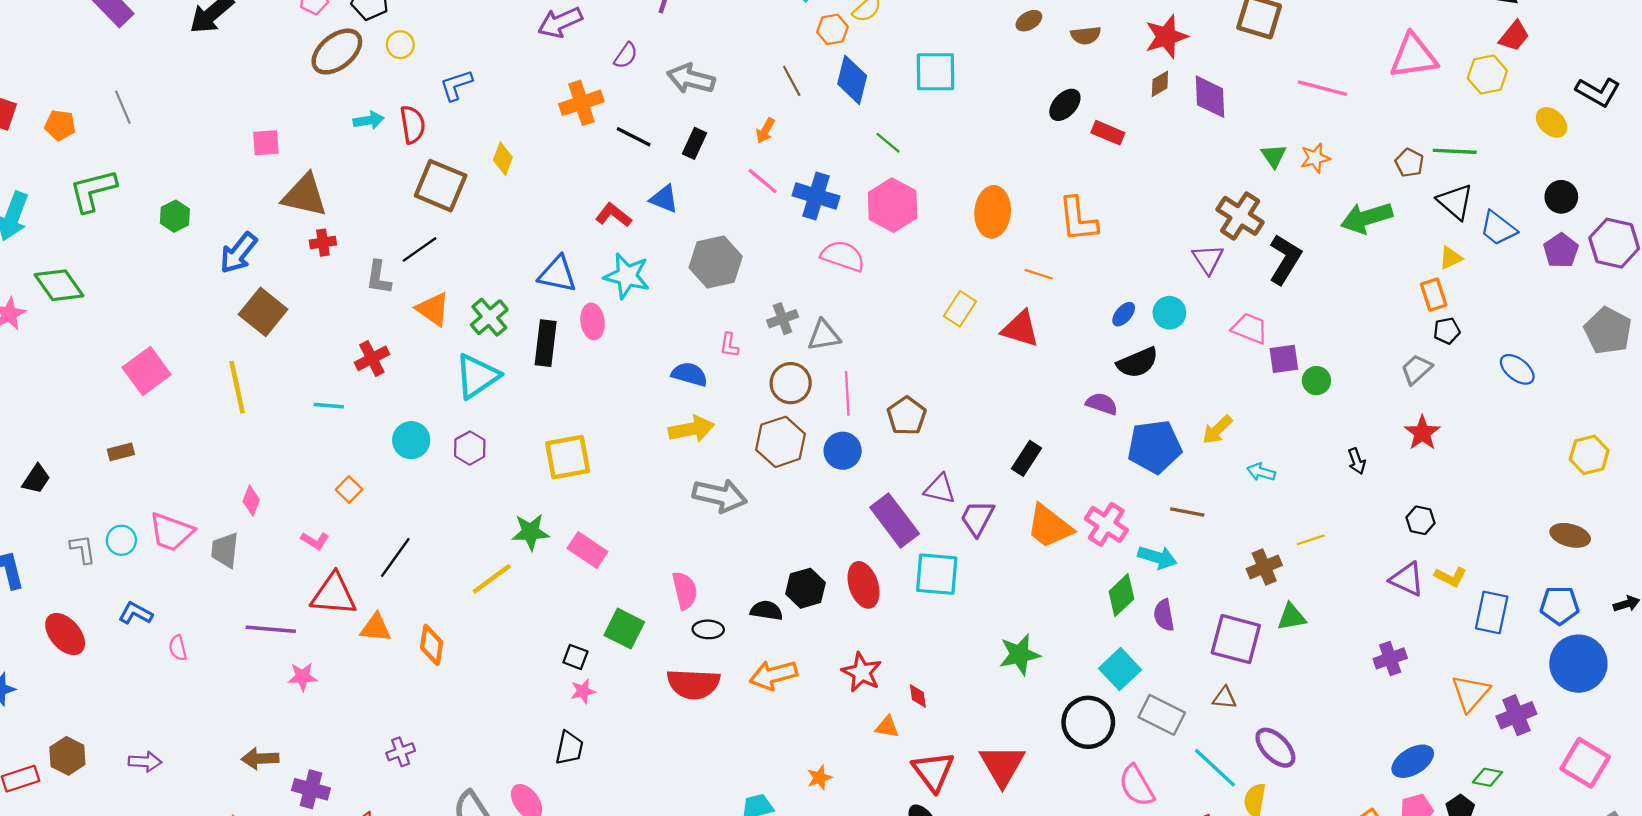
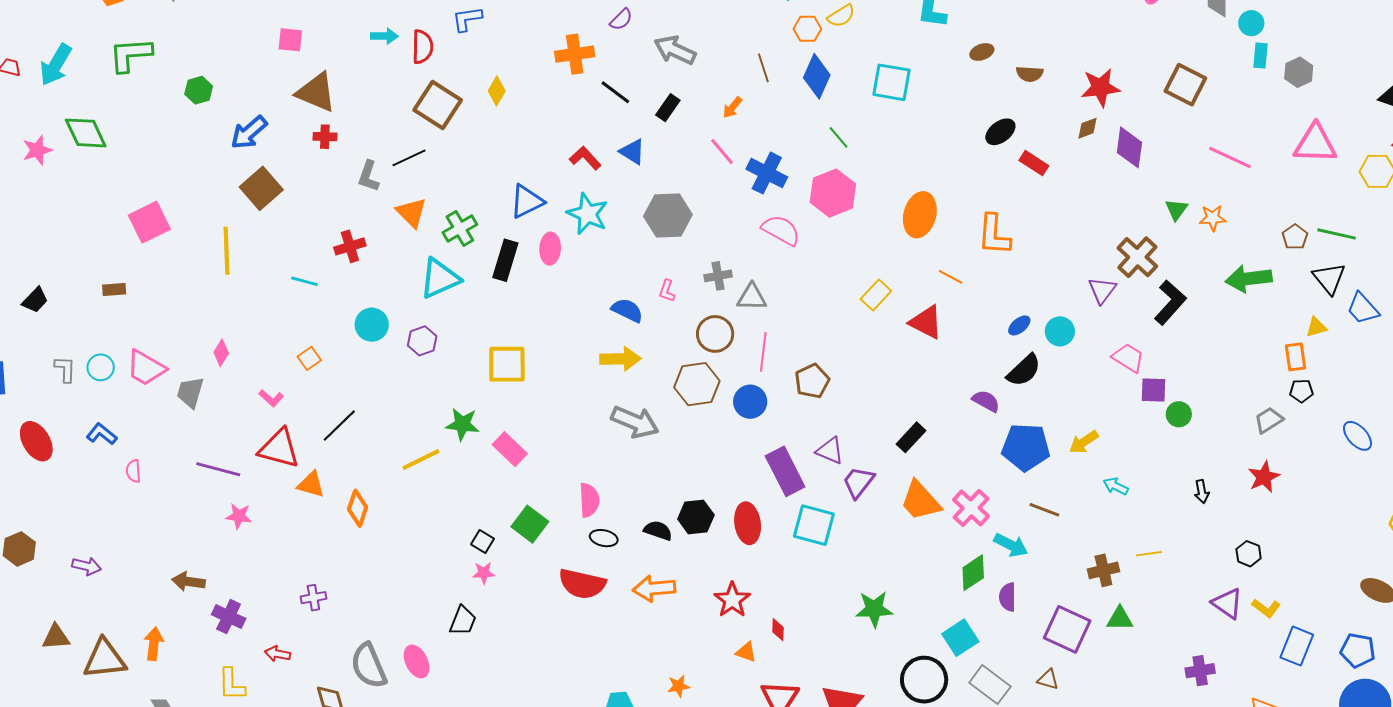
blue triangle: (557, 274) -> (527, 201), turned -48
black semicircle: (1138, 363) -> (1024, 370), turned -30

